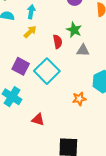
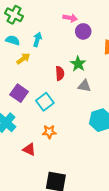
yellow arrow: (30, 32) -> (23, 59), moved
cyan square: (47, 71) -> (45, 102), size x0.7
orange star: (79, 99) -> (49, 132), moved

